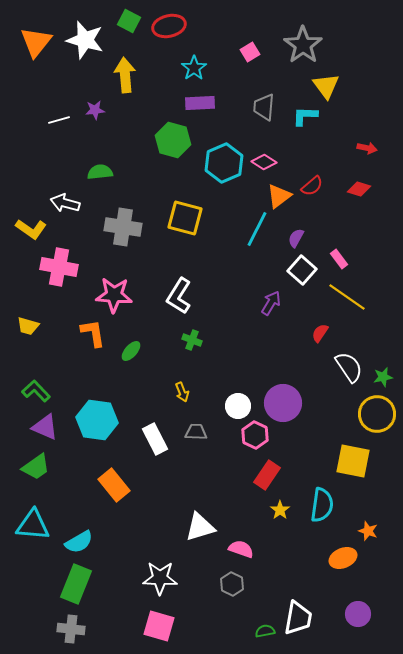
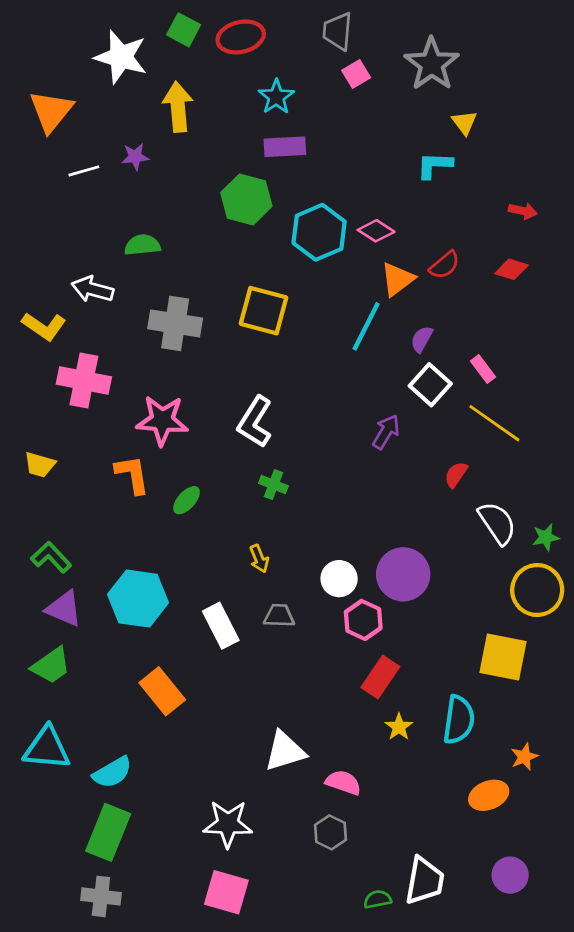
orange triangle: (36, 42) -> (51, 111), moved
yellow triangle: (326, 86) -> (464, 122), size x0.7
gray trapezoid: (264, 107) -> (338, 31), moved
orange star: (368, 531) -> (524, 757), turned 30

